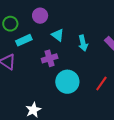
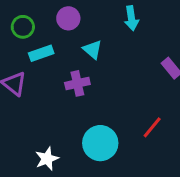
cyan arrow: (83, 43) -> (131, 18), moved
cyan circle: (67, 82) -> (100, 143), moved

